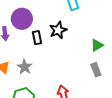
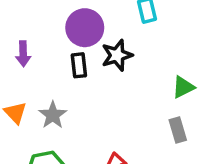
purple circle: (22, 19) -> (85, 28), moved

